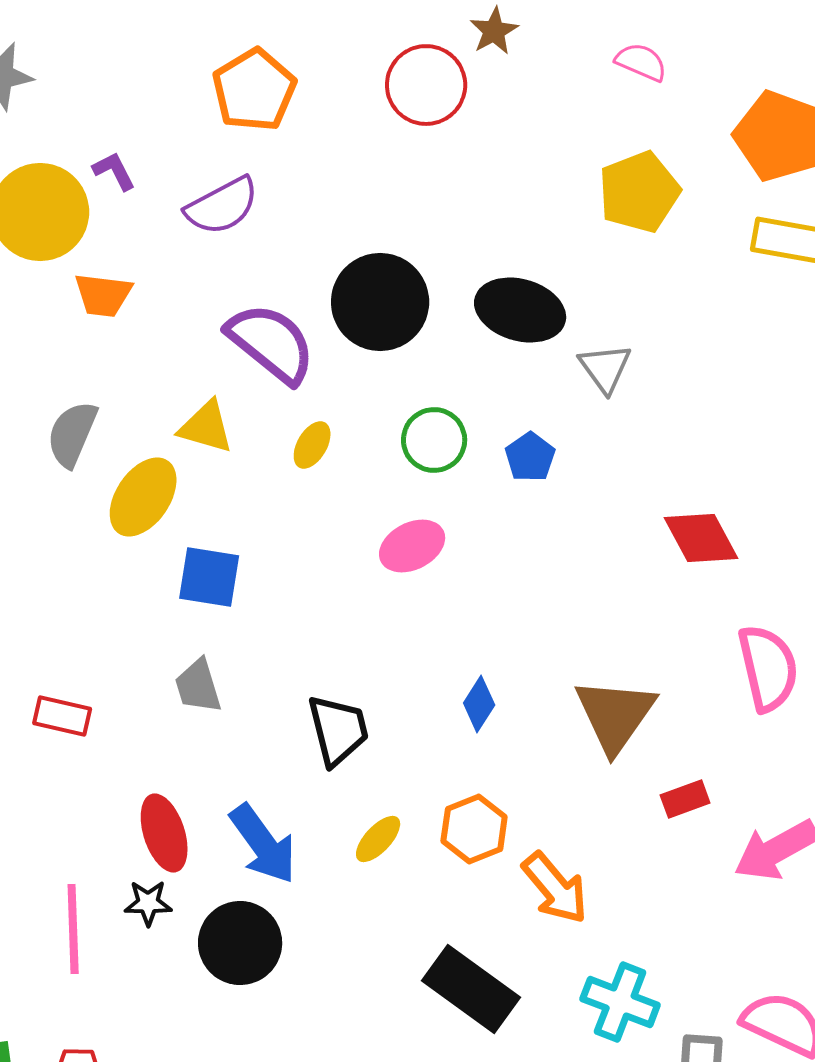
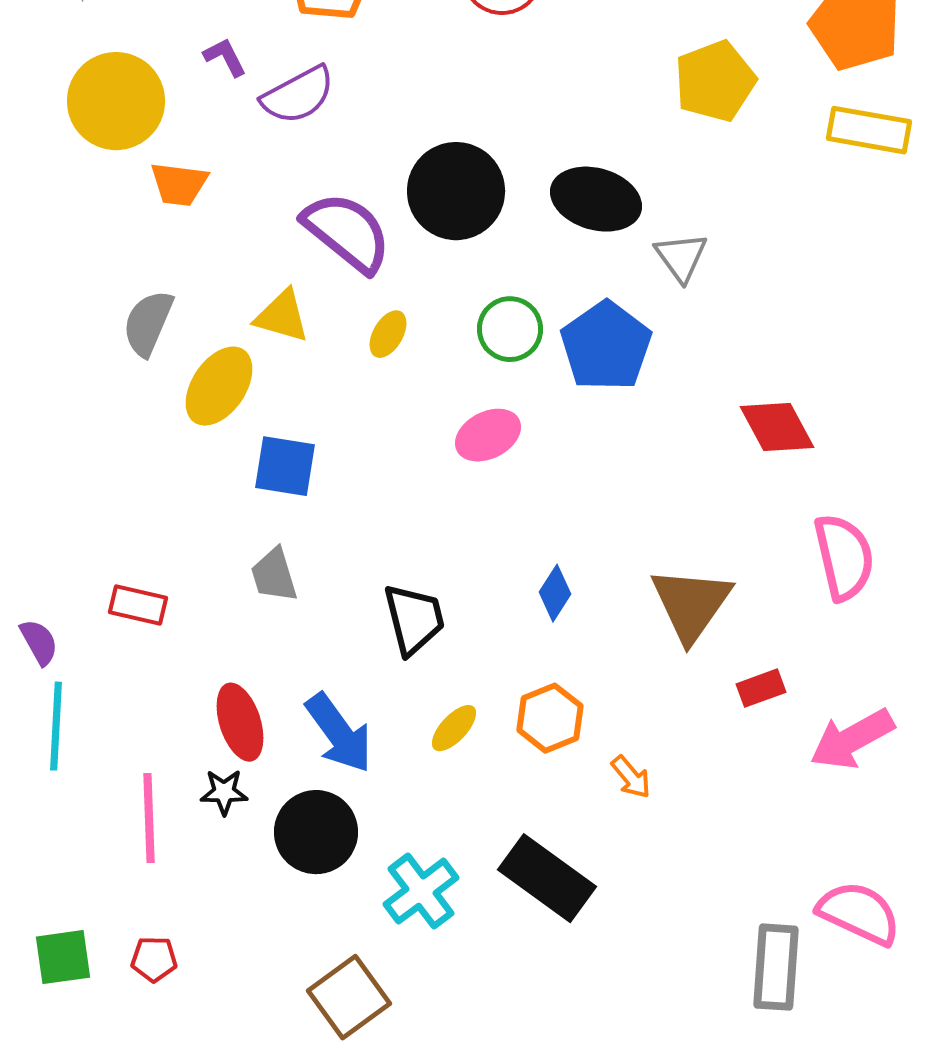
purple L-shape: (114, 171) -> (225, 57), moved
blue pentagon: (530, 457) -> (606, 346), size x1.8
orange arrow: (555, 888) -> (631, 777), size x0.6
cyan cross: (620, 1002) -> (421, 891), moved, turned 32

